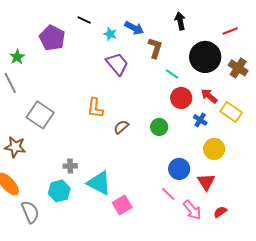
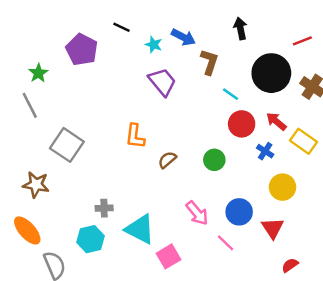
pink arrow: (192, 210) -> (197, 213), moved

